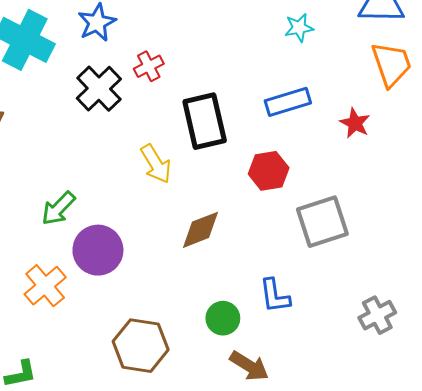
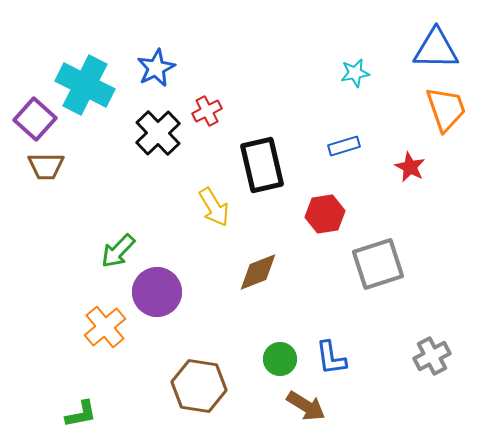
blue rectangle: (288, 102) -> (344, 146), size x0.7
blue L-shape: (275, 296) -> (331, 358), moved

